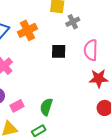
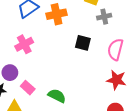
pink rectangle: (17, 106) -> (28, 88), turned 56
green semicircle: (46, 107) -> (57, 96), turned 84

